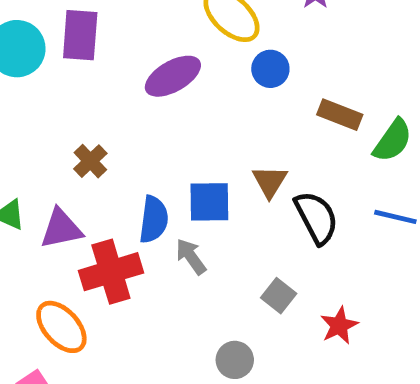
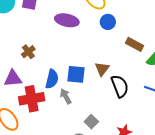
purple ellipse: (173, 76) -> (67, 20), turned 35
gray square: (279, 296) -> (91, 122), moved

